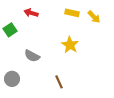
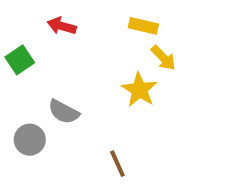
yellow arrow: (94, 17) -> (163, 58), moved
gray circle: (12, 79) -> (30, 140), moved

